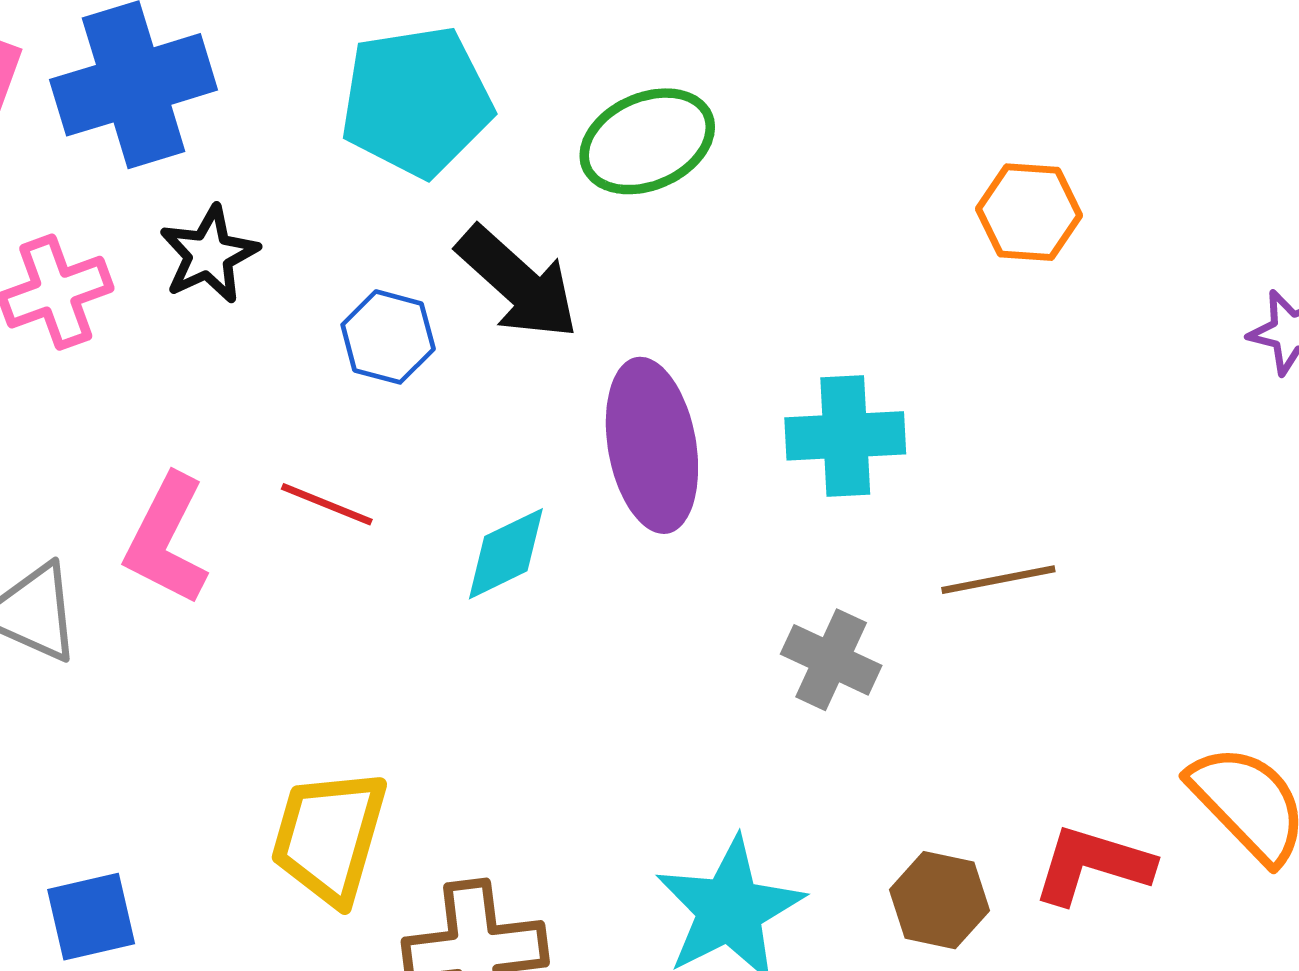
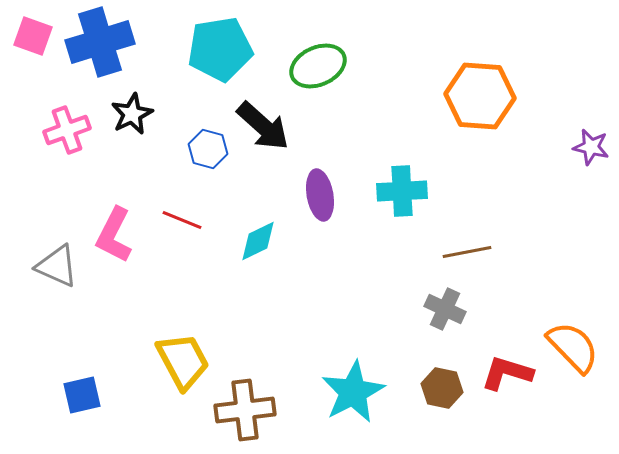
orange hexagon: (1029, 212) -> (480, 96), size x1.6
purple ellipse: (652, 445) -> (320, 195), size x0.7
gray cross: (831, 660) -> (445, 309), moved
yellow trapezoid: (329, 837) -> (183, 361), turned 136

